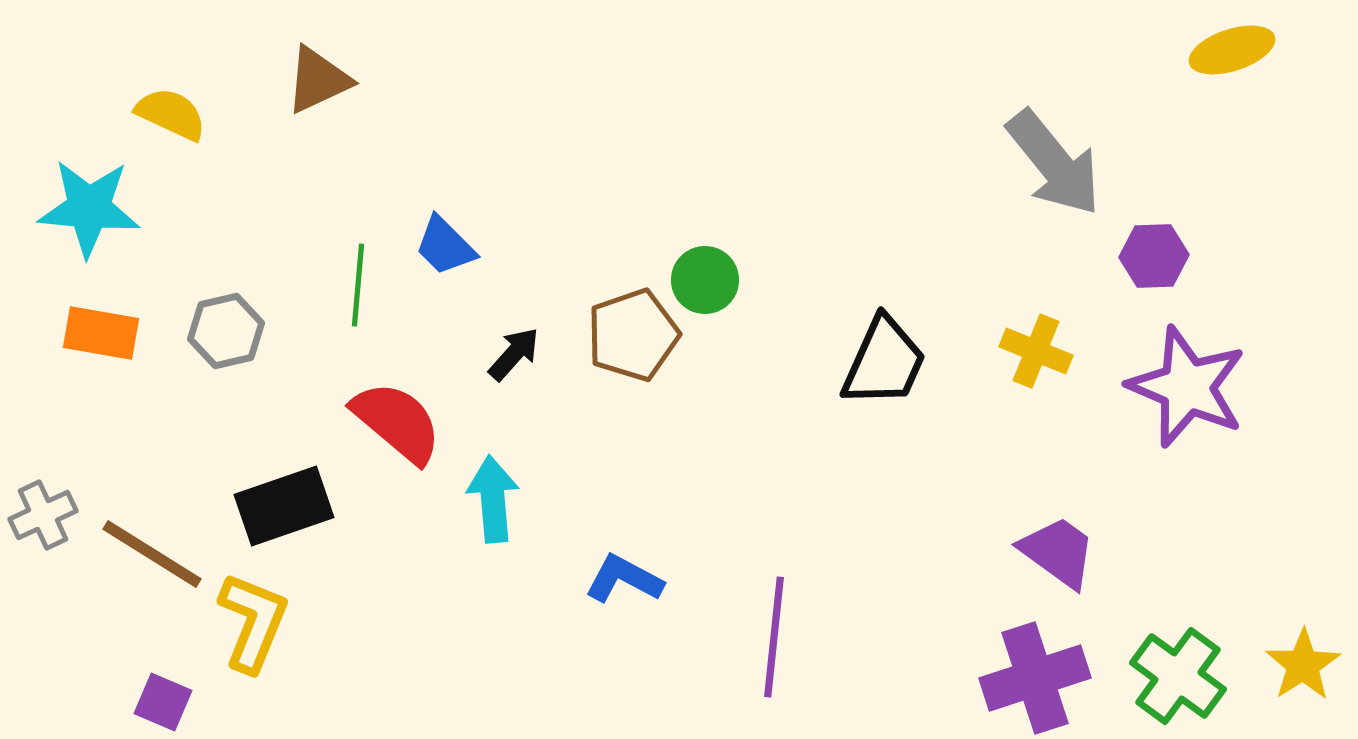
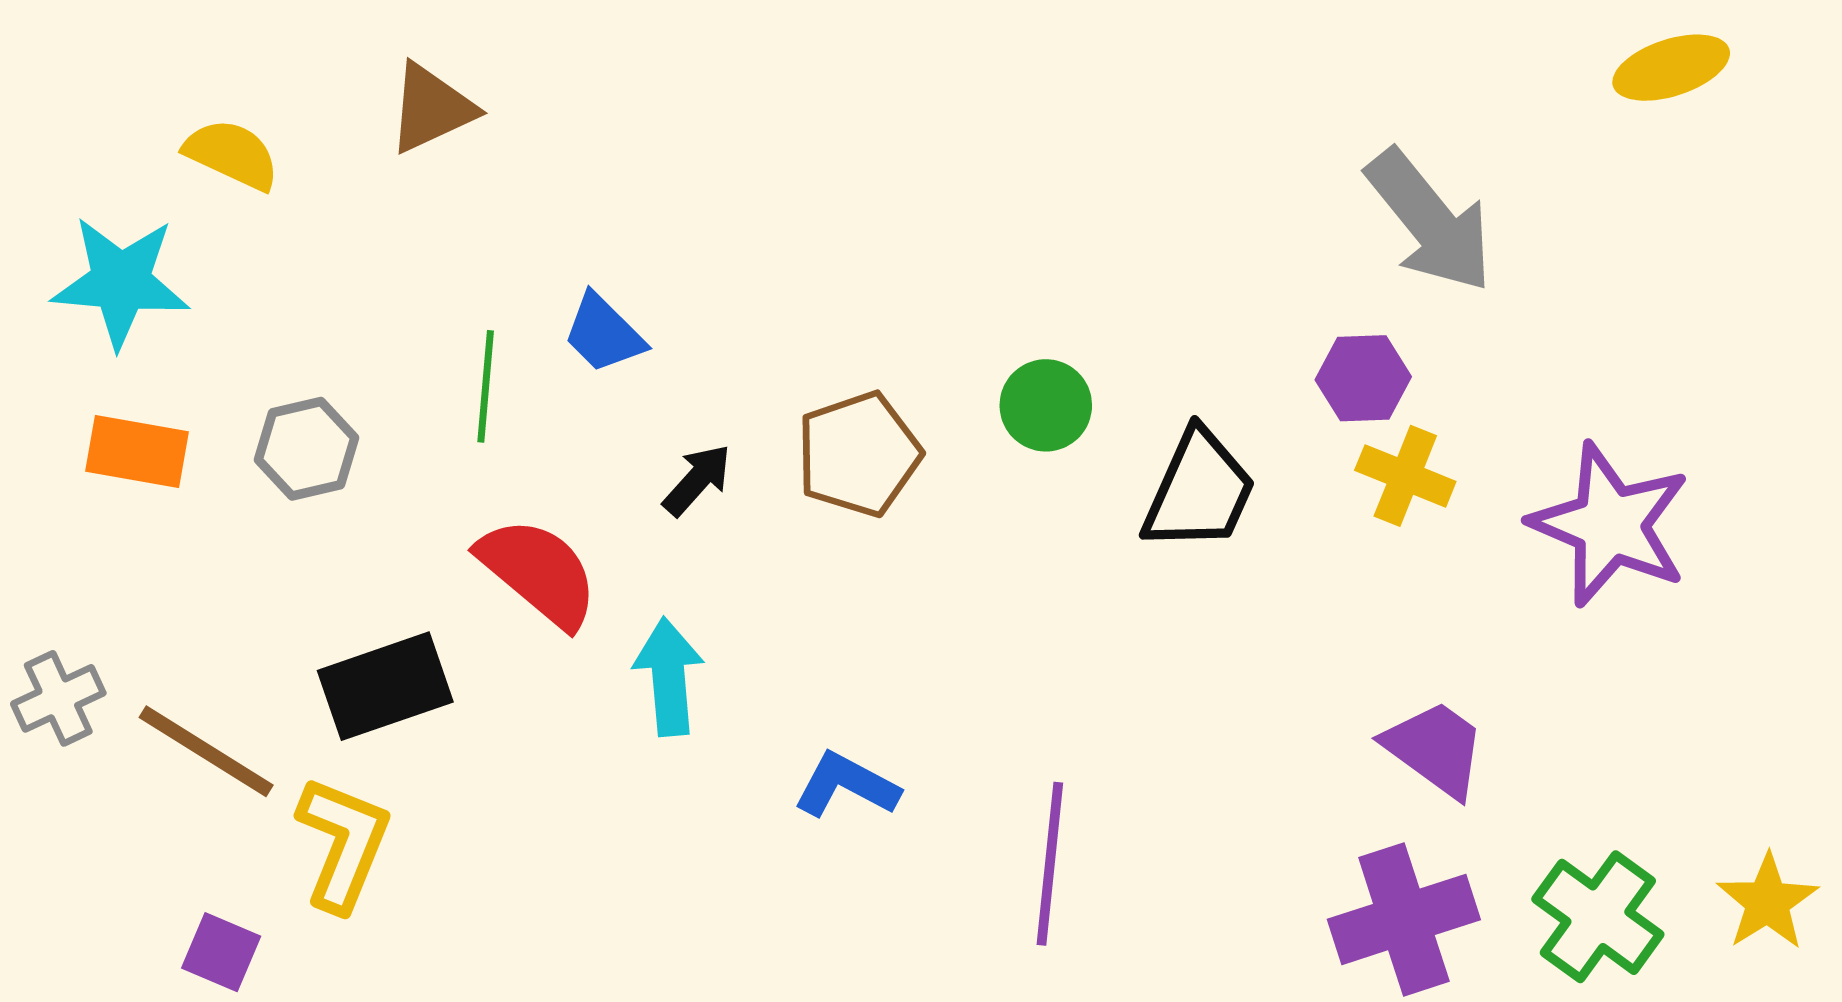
purple hexagon: (1154, 256) -> (1363, 378), moved
green circle: (705, 280) -> (1046, 405), moved

